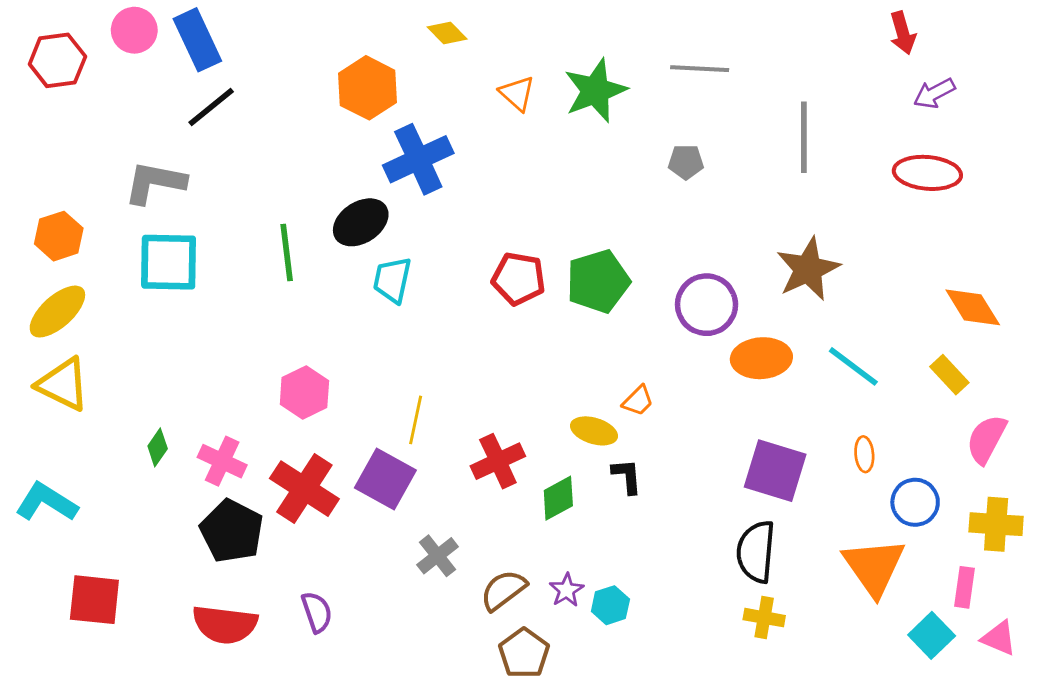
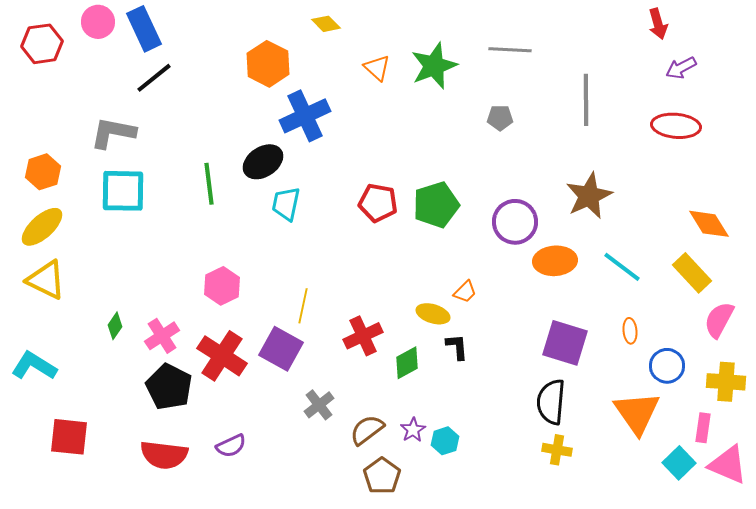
yellow rectangle: (949, 375) -> (692, 273), size x1.4
pink cross: (222, 461) -> (162, 336), turned 32
purple semicircle: (317, 612) -> (231, 446), turned 84
pink triangle: (999, 638) -> (728, 465), size x1.5

